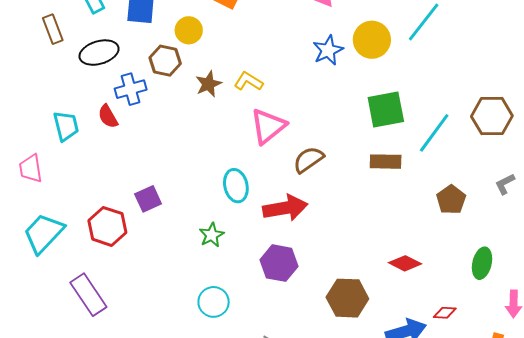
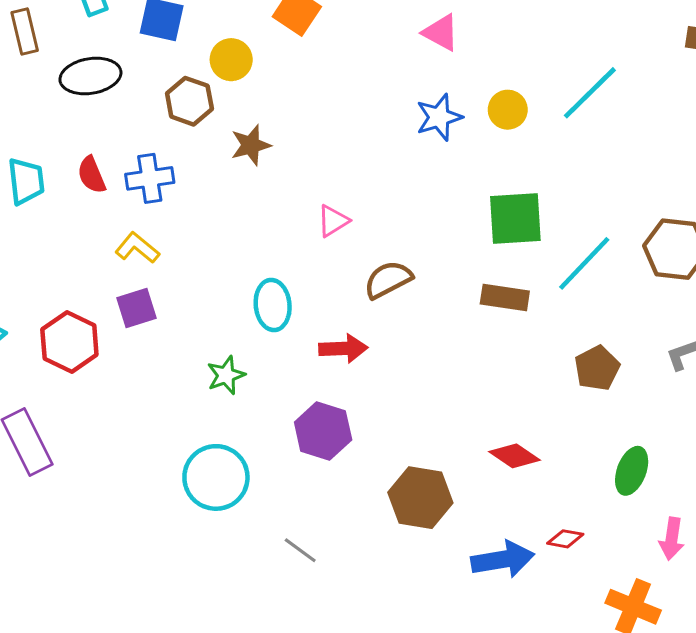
yellow circle: (372, 40) -> (508, 110), size x0.7
yellow L-shape: (248, 81) -> (137, 248), moved
blue cross: (131, 89) -> (150, 178), moved
pink triangle: (268, 126) -> (333, 221), size x0.6
red arrow: (285, 208) -> (343, 349), size x0.7
cyan circle: (214, 302) -> (216, 477), size x1.4

